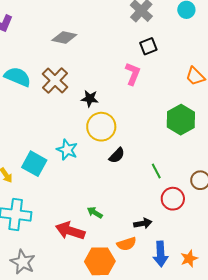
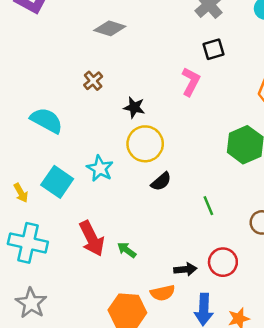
cyan semicircle: (18, 77) -> (46, 120), moved
brown cross: (55, 81) -> (93, 81), size x0.6
red circle: (173, 199) -> (223, 262), moved
red arrow: (70, 231) -> (92, 238), moved, turned -140

